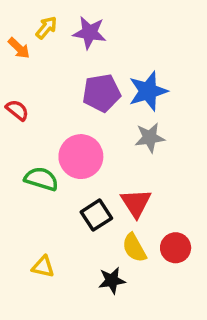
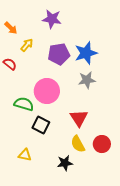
yellow arrow: (46, 27) -> (27, 45), moved
black square: (96, 215) -> (41, 125), moved, turned -30

